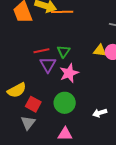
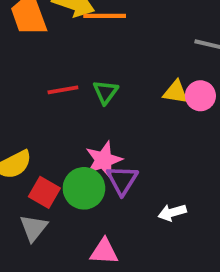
purple triangle: (48, 65) -> (122, 180), moved
pink star: (69, 73) -> (104, 160), moved
green circle: (65, 103) -> (84, 188), moved

